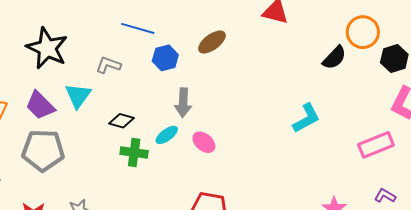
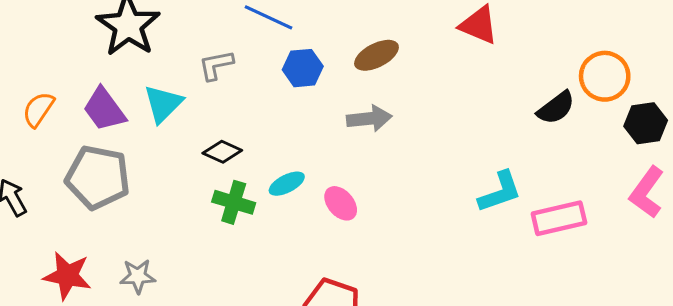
gray L-shape: (108, 65) -> (216, 65), turned -40
gray arrow: (183, 103) -> (369, 119), moved, turned -108
pink rectangle: (376, 145) -> (559, 218), moved

